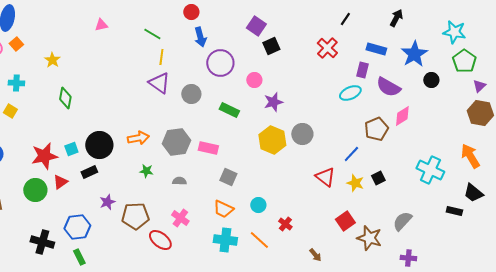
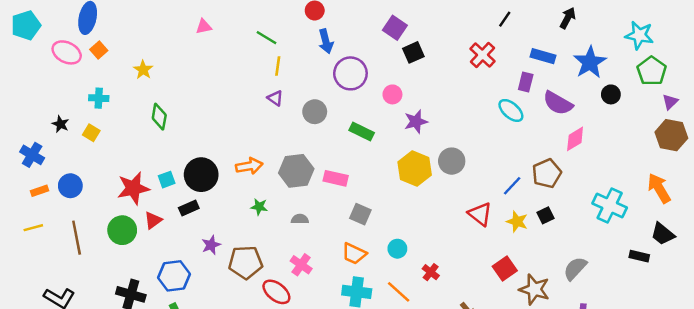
purple triangle: (159, 83) -> (275, 98), size x0.6
cyan ellipse: (350, 93) -> (511, 110), turned 65
brown pentagon: (376, 129) -> (547, 173), moved

